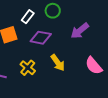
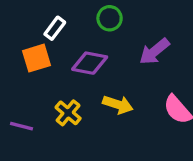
white rectangle: (28, 17) -> (55, 28), moved
yellow arrow: (58, 63) -> (118, 105), turned -36

